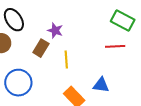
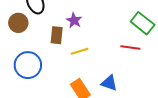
brown rectangle: (41, 48) -> (57, 35), turned -36
yellow line: (66, 60) -> (80, 51), turned 66

